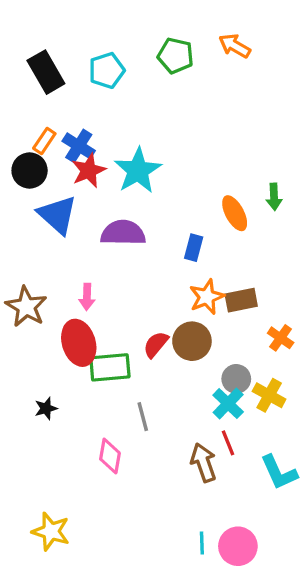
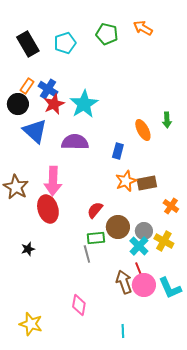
pink arrow: (87, 297) -> (53, 181), size x1.8
brown circle: (192, 341) -> (118, 227), moved
green rectangle: (110, 367) -> (96, 238), moved, size x0.7
pink diamond: (110, 456) -> (79, 305), moved
pink circle: (238, 546) -> (144, 285), moved

